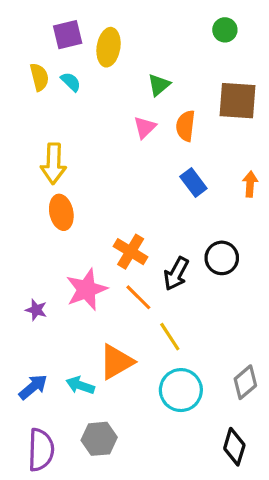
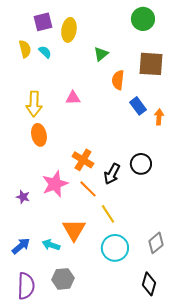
green circle: (225, 30) -> (143, 19), size x1.5
pink triangle: (145, 127) -> (73, 98), moved, turned 42
blue rectangle: (193, 182) -> (138, 106), moved
orange triangle: (116, 362) -> (74, 230), turned -30

